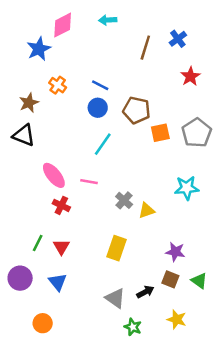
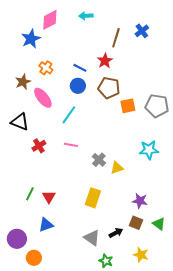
red star: (190, 76) -> (105, 61), moved
gray pentagon: (197, 133) -> (157, 106), turned -30
black triangle: (24, 135) -> (20, 122), moved
cyan line: (103, 144) -> (69, 115), moved
pink ellipse: (54, 175) -> (43, 98), moved
red cross: (61, 205) -> (39, 146), moved, turned 32
purple circle: (20, 278) -> (17, 239), moved
blue triangle: (58, 282) -> (46, 225), turned 49

